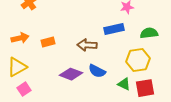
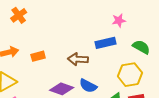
green semicircle: (149, 33) -> (141, 47), turned 36

